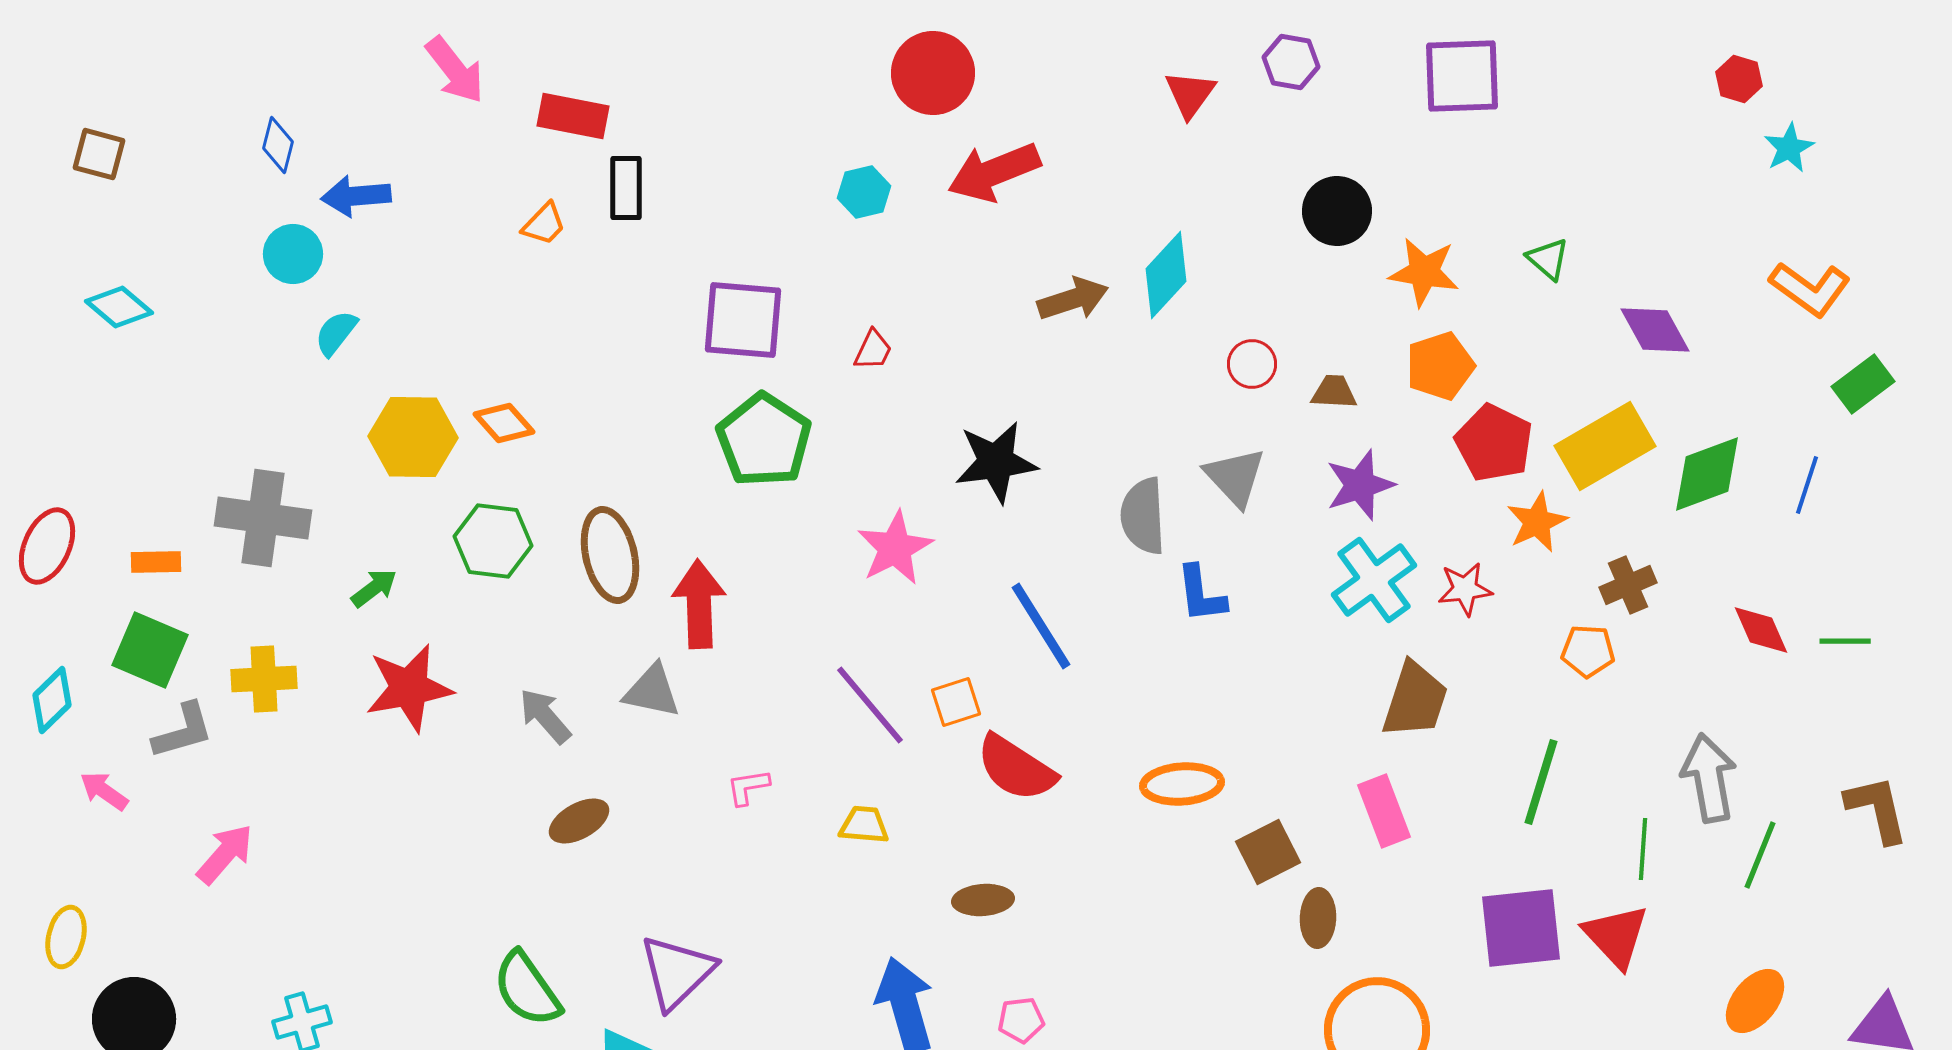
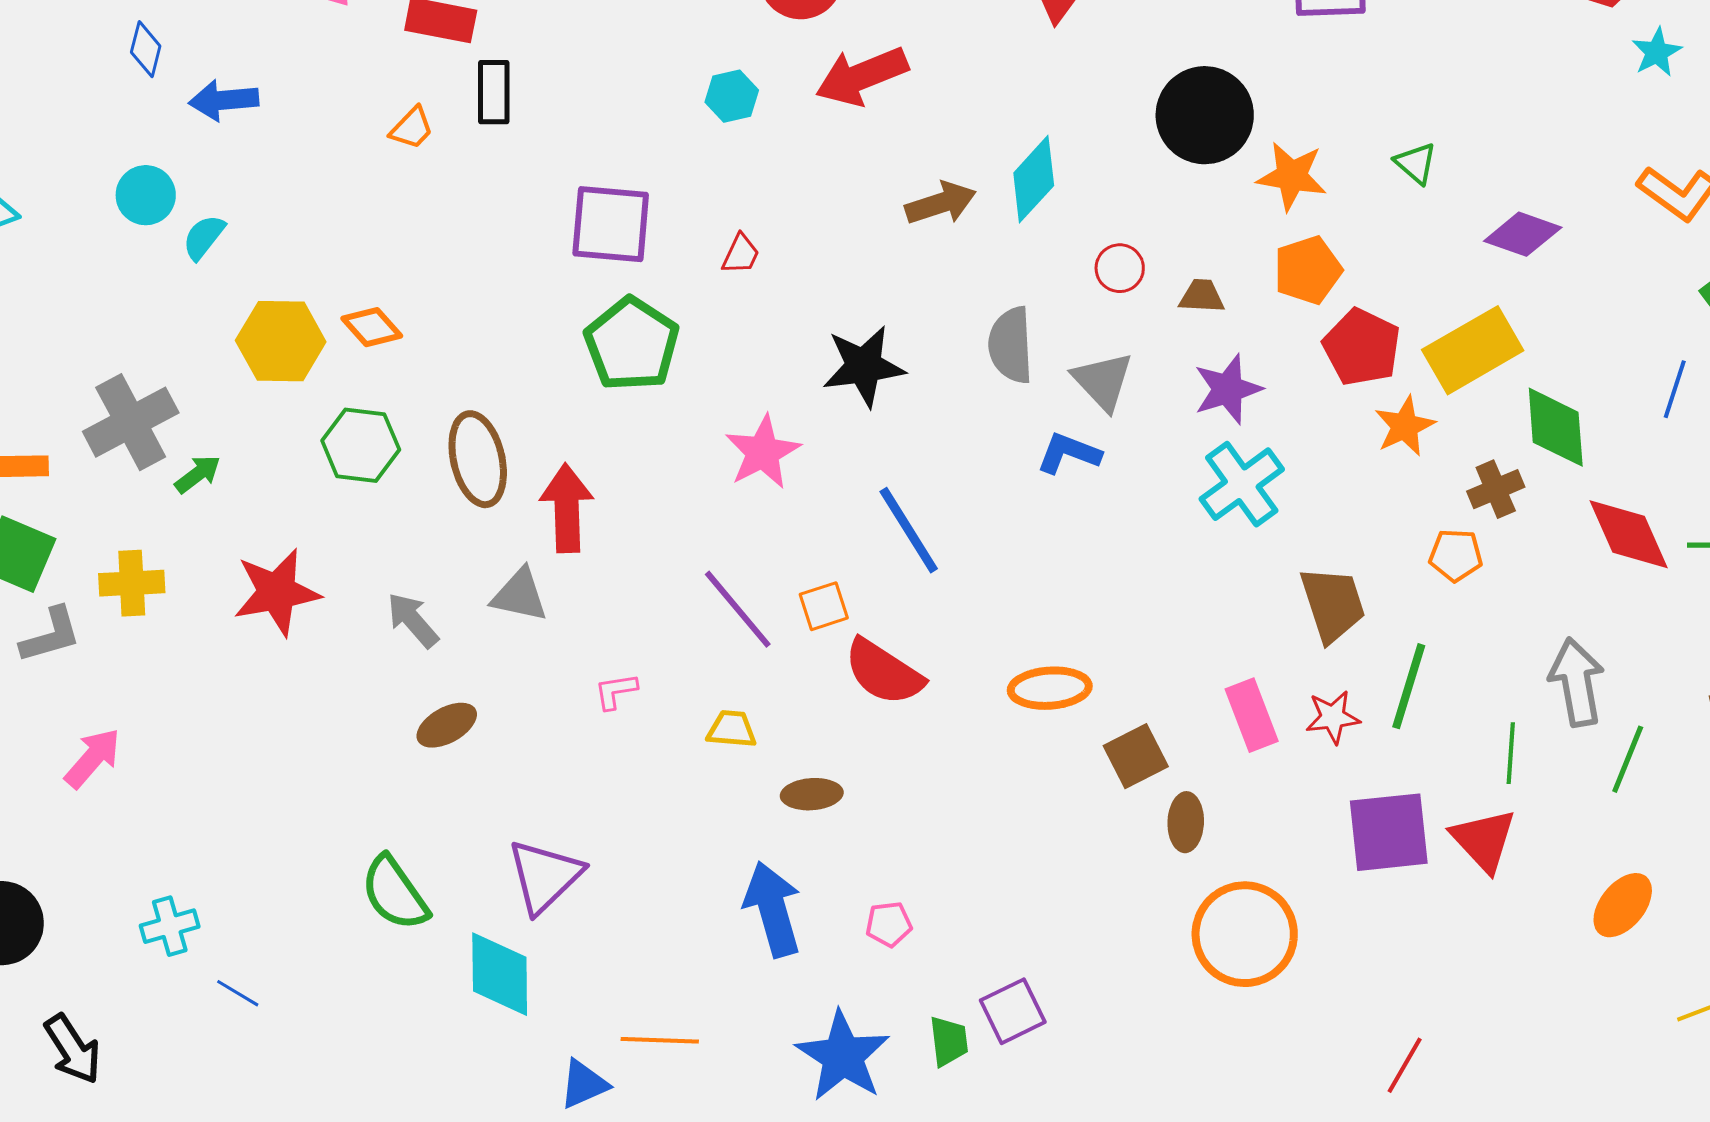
black circle: (1337, 211) -> (1205, 115), size x1.4
cyan circle: (293, 254) -> (146, 195), moved
purple diamond: (1655, 330) -> (1523, 234), turned -42
green diamond: (1707, 474) -> (1556, 427), moved, turned -74
gray semicircle: (1143, 516) -> (1011, 345), moved
gray cross: (263, 518) -> (131, 422), turned -36
green arrow: (374, 588) -> (198, 474), moved
red star: (1465, 589) -> (1333, 717), moved
blue L-shape: (1201, 594) -> (1069, 453), moved, turned 118
red diamond: (1761, 630) -> (1629, 534), size x1.5
brown trapezoid: (1415, 700) -> (1333, 604), moved, turned -36
brown ellipse: (983, 900) -> (812, 794), moved

